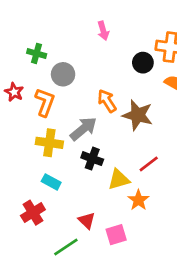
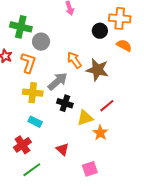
green cross: (37, 53) -> (21, 27), size x1.5
pink square: (116, 235) -> (90, 169), moved
green line: (66, 247) -> (32, 170), moved

